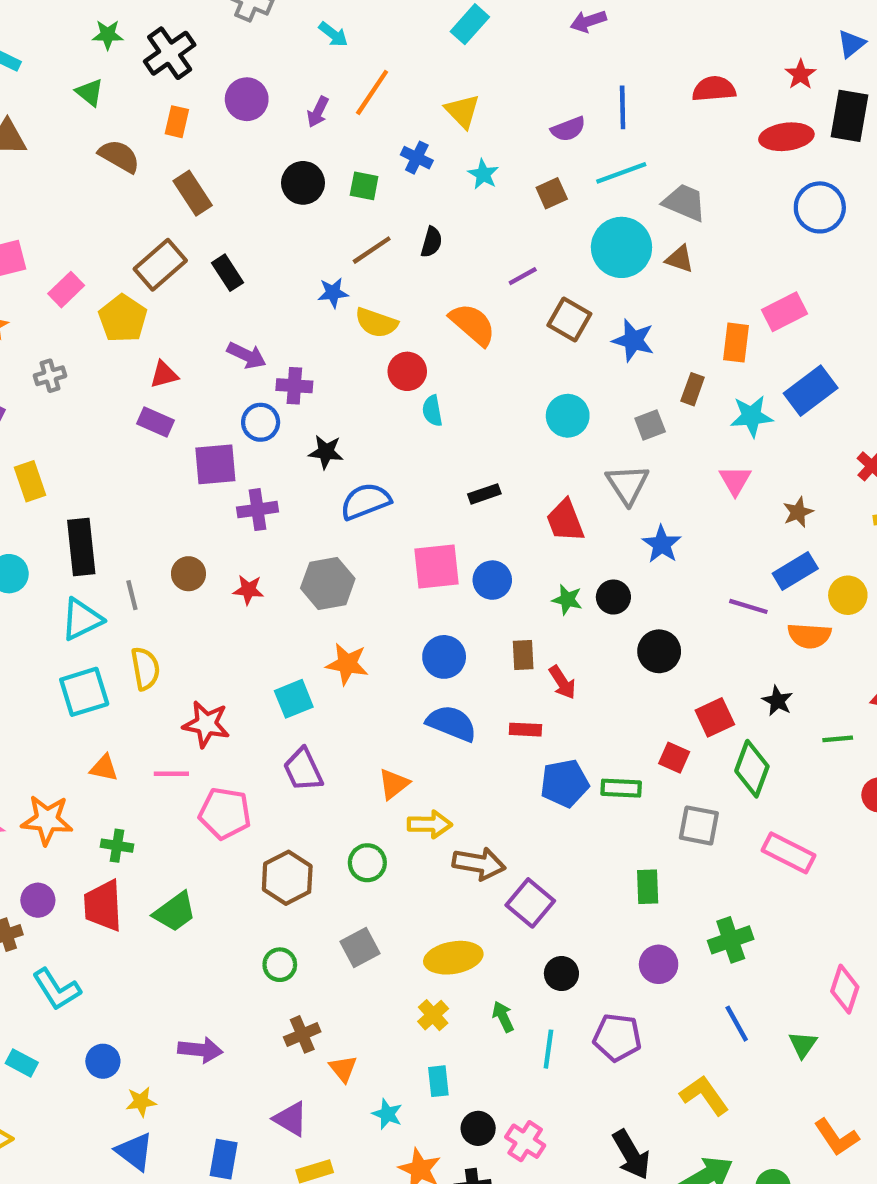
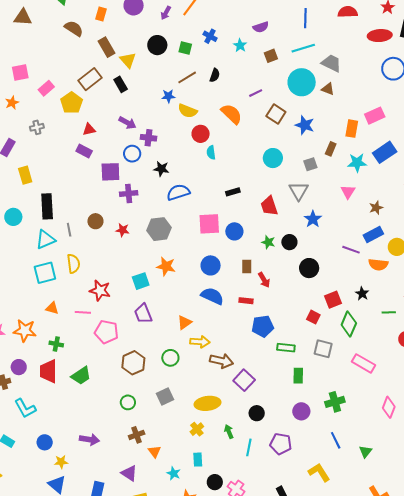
yellow triangle: (462, 111) -> (128, 60), moved
purple semicircle: (568, 129) -> (261, 27), moved
green rectangle: (621, 788) -> (286, 348), moved
pink diamond: (845, 989) -> (389, 407), moved

